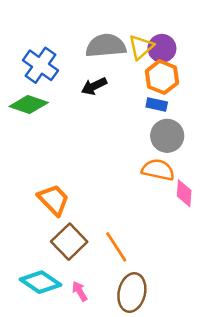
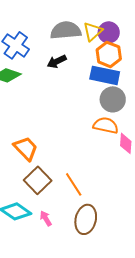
blue rectangle: (157, 104) -> (105, 75), size x1.8

